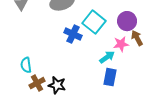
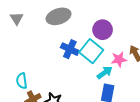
purple circle: (127, 21) -> (103, 30), moved
cyan square: (94, 22) -> (91, 51), moved

